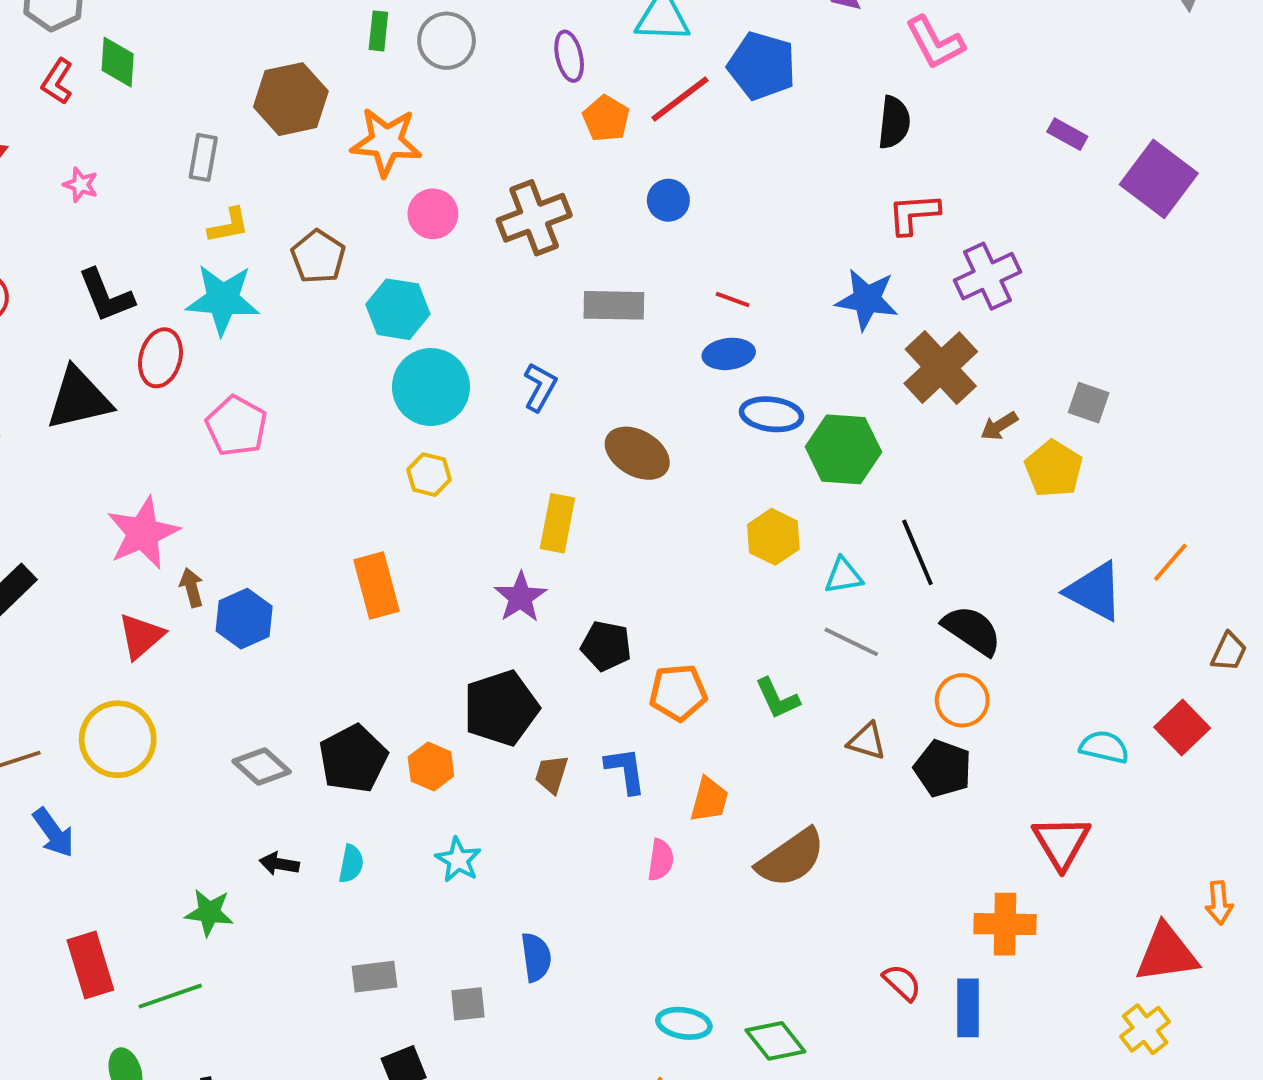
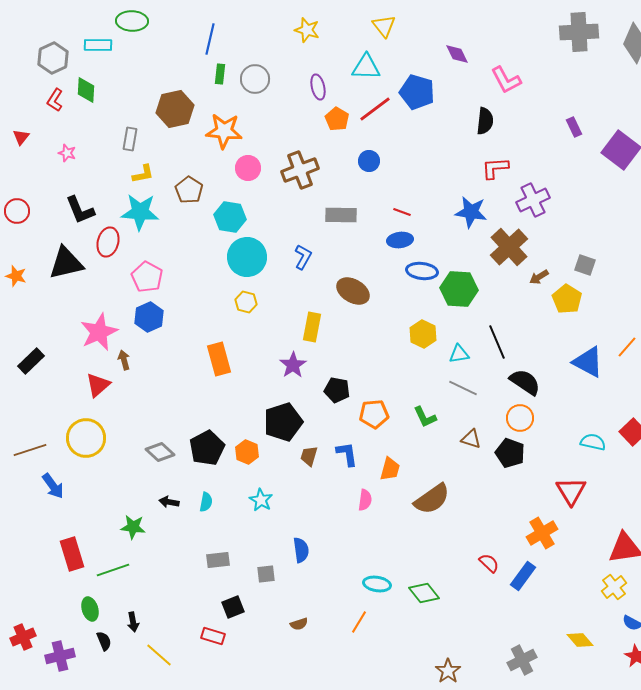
purple rectangle: (1067, 134) -> (574, 127), turned 36
blue hexagon: (244, 619) -> (149, 317), moved
orange cross: (1005, 924) -> (542, 533), turned -32
blue rectangle: (968, 1008) -> (523, 576), turned 36

